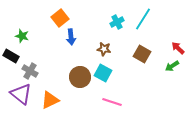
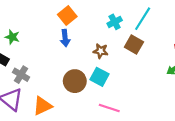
orange square: (60, 18) -> (67, 15), moved
brown square: (142, 54) -> (134, 45), moved

